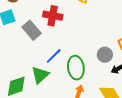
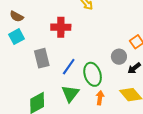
gray rectangle: (32, 30) -> (42, 58), moved, turned 36
green triangle: (40, 75) -> (70, 94), moved

